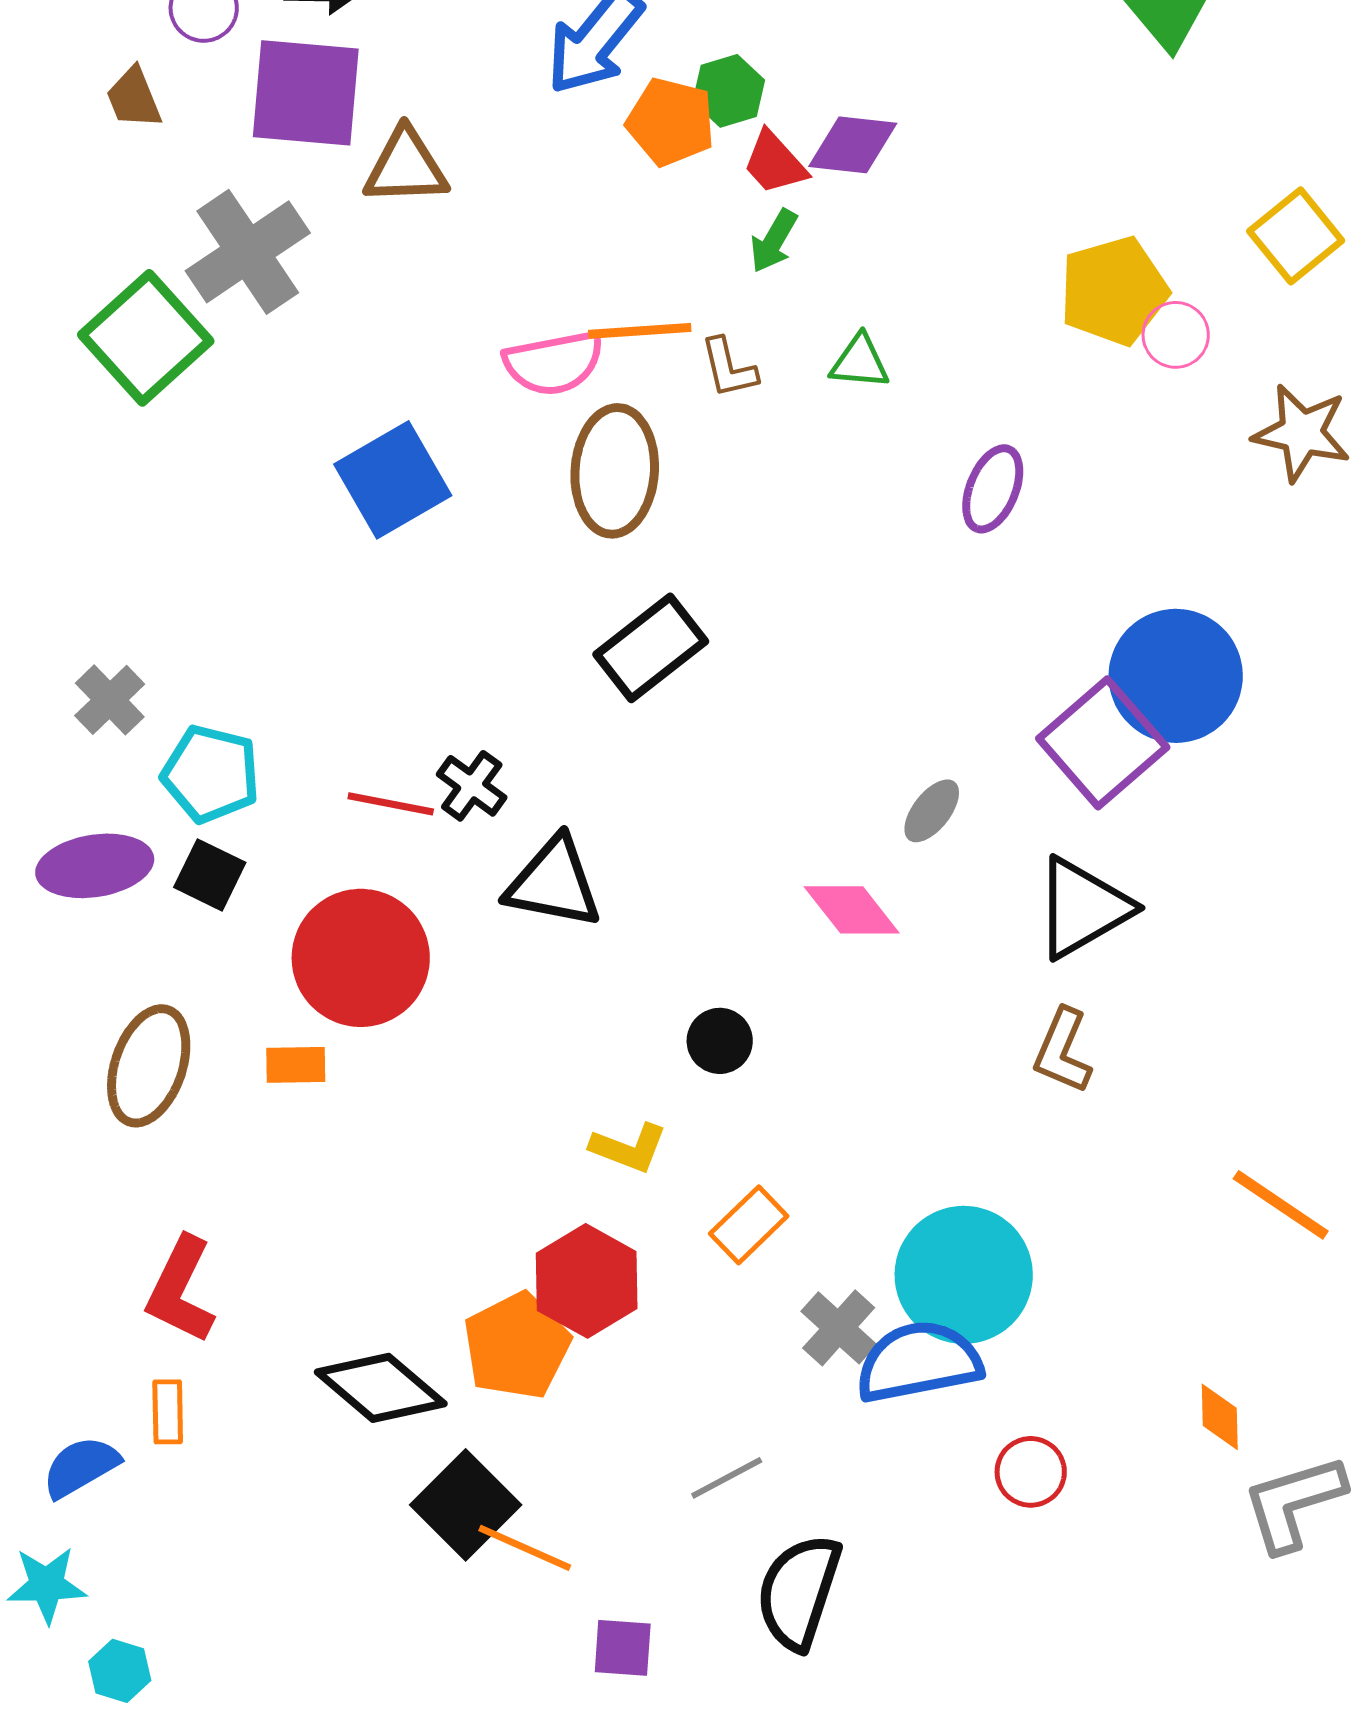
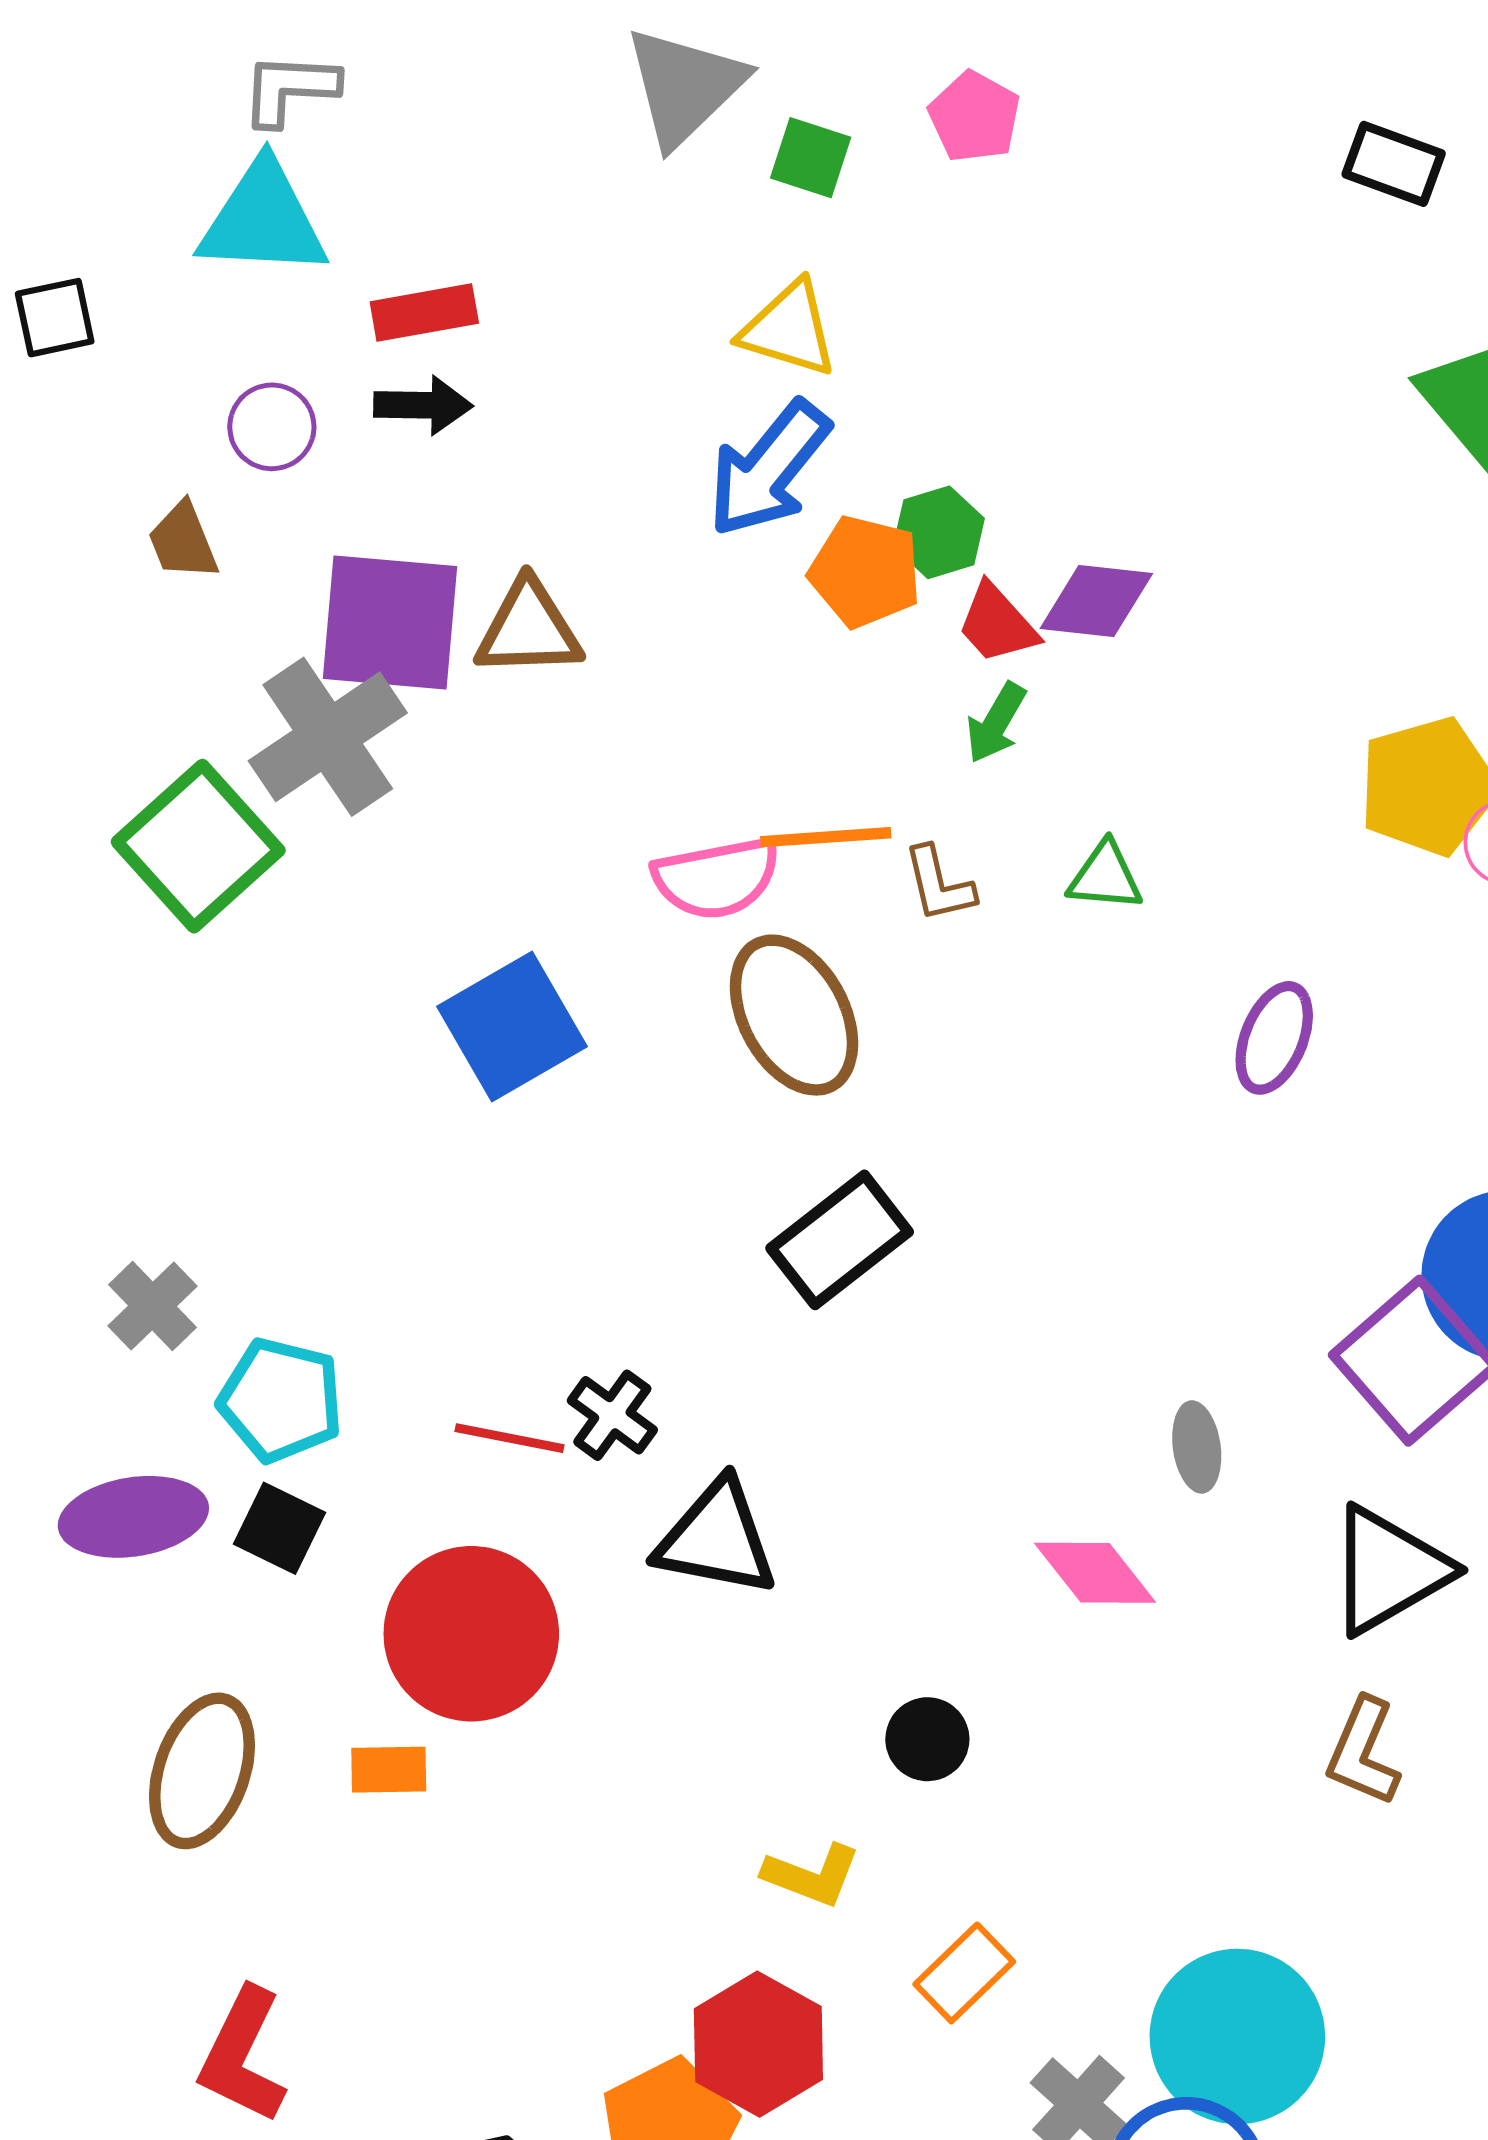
purple square: (306, 93) -> (390, 623), moved
brown ellipse: (615, 471) -> (794, 1015), turned -32
gray ellipse: (932, 811) -> (1197, 1447), turned -46

